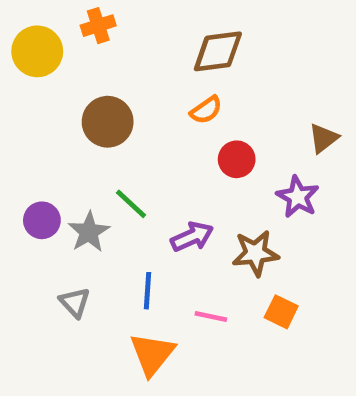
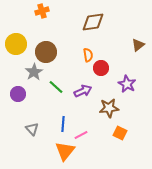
yellow circle: (37, 51) -> (16, 44), moved
orange semicircle: (206, 110) -> (88, 55), moved, turned -64
brown triangle: (323, 138) -> (138, 45), moved
gray star: (89, 232) -> (34, 72), moved
purple arrow: (192, 237) -> (83, 91), moved
pink line: (211, 316) -> (81, 135), moved, turned -40

